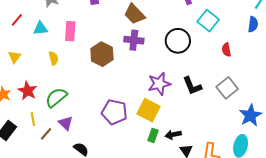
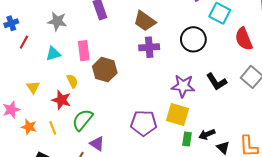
red line: (17, 20) -> (24, 42), moved
red semicircle: (226, 50) -> (244, 39), size x1.6
brown hexagon: (102, 54) -> (105, 70), moved
purple star: (159, 84) -> (183, 86), turned 30
red star: (28, 91) -> (61, 100), moved
yellow line: (33, 119) -> (53, 128), moved

